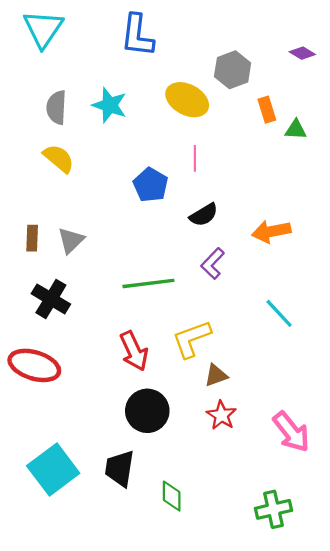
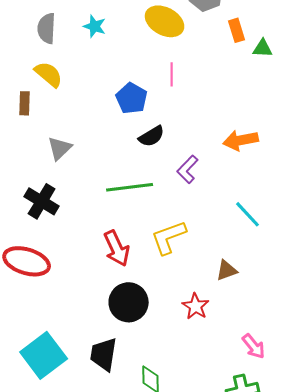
cyan star: (110, 105) -> (95, 26), size x0.7
black semicircle: (204, 215) -> (152, 136), moved
brown rectangle: (32, 238) -> (25, 103), moved
brown triangle: (216, 375) -> (227, 270), moved
pink arrow: (291, 432) -> (254, 346), moved, size x0.7

